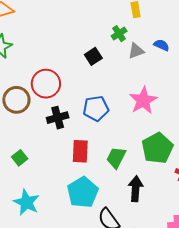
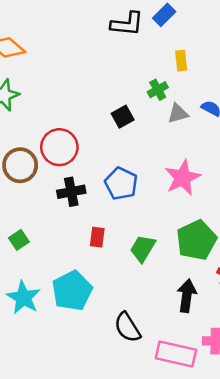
blue pentagon: (96, 108) -> (121, 184), turned 30
red rectangle: (80, 151) -> (97, 237), size x0.7
black arrow: (136, 189) -> (187, 296), moved
cyan pentagon: (83, 192) -> (72, 291), moved

